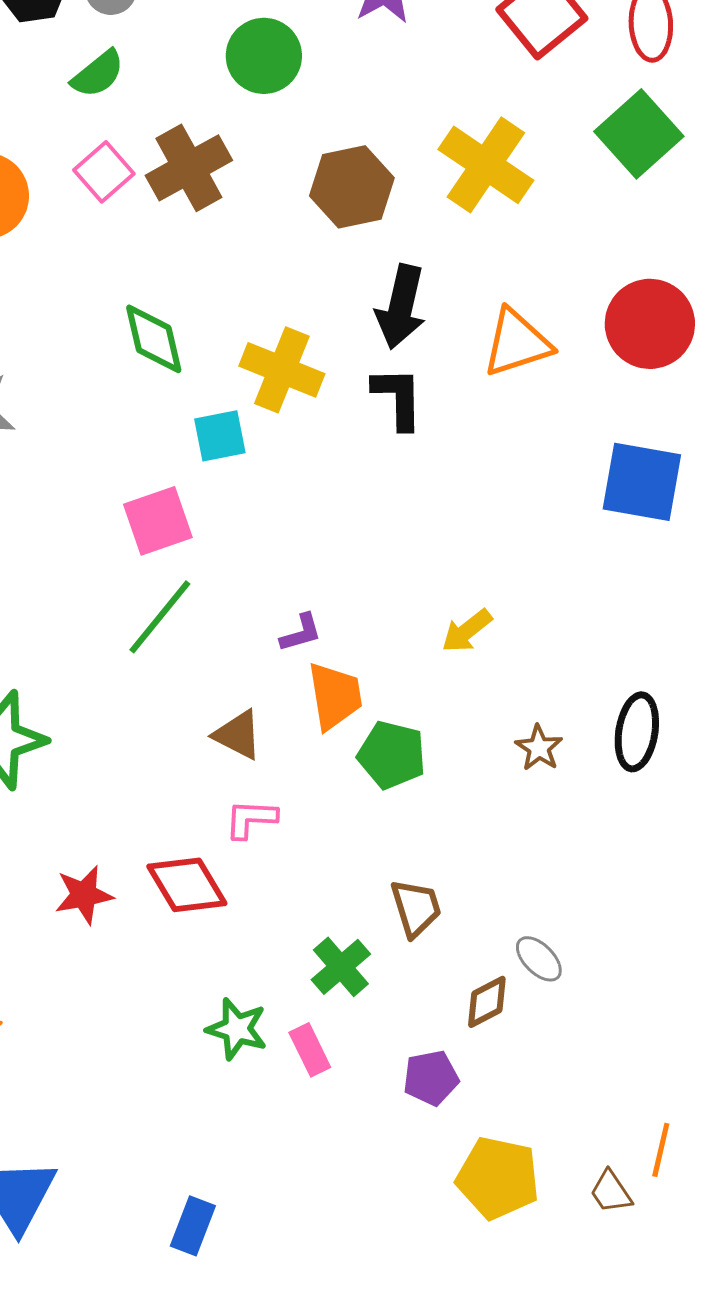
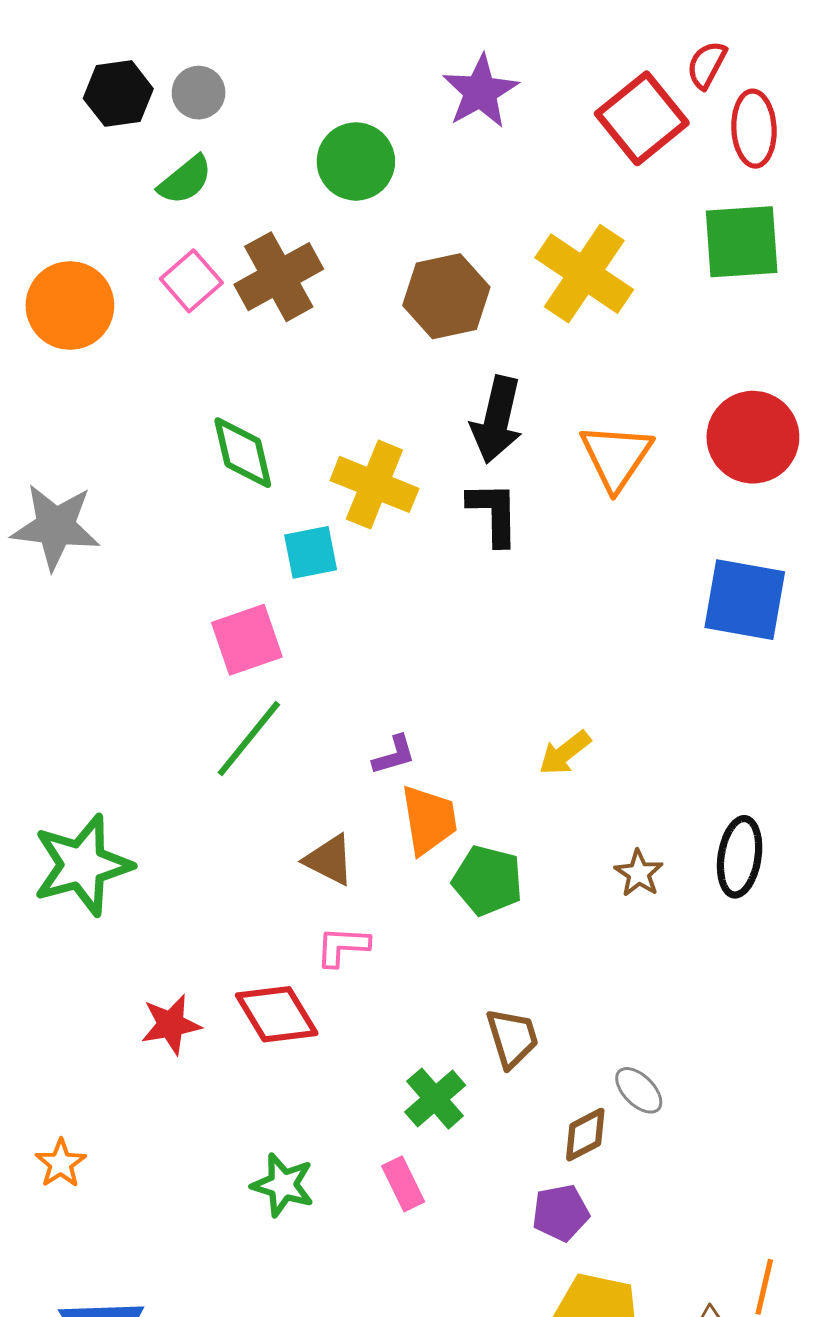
green square: (639, 134) -> (742, 242), turned 38
orange triangle: (517, 343) -> (616, 457), turned -38
green star: (237, 1029) -> (283, 1185), moved
purple pentagon: (431, 1078) -> (561, 1213), moved

